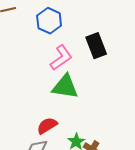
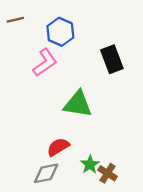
pink L-shape: (61, 58) -> (45, 63), moved

